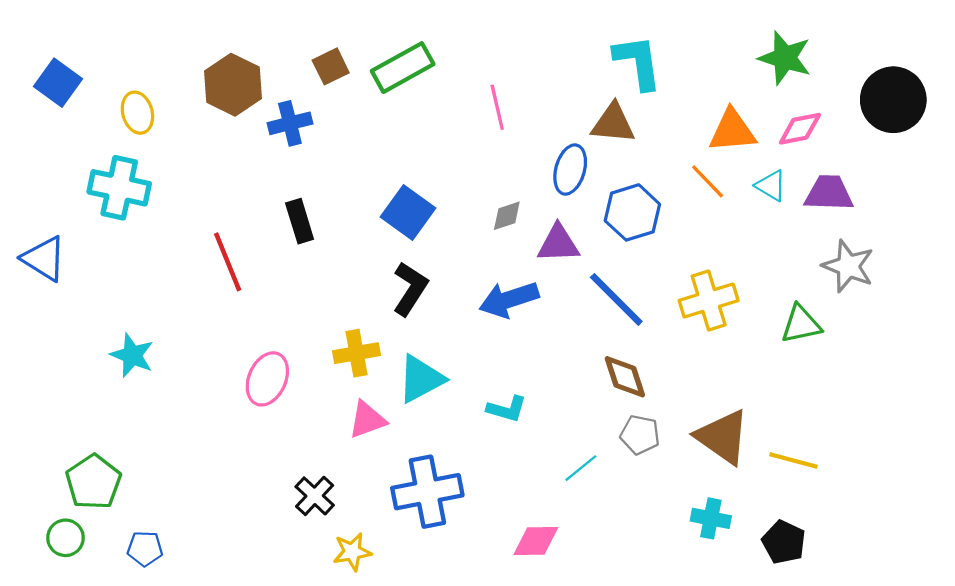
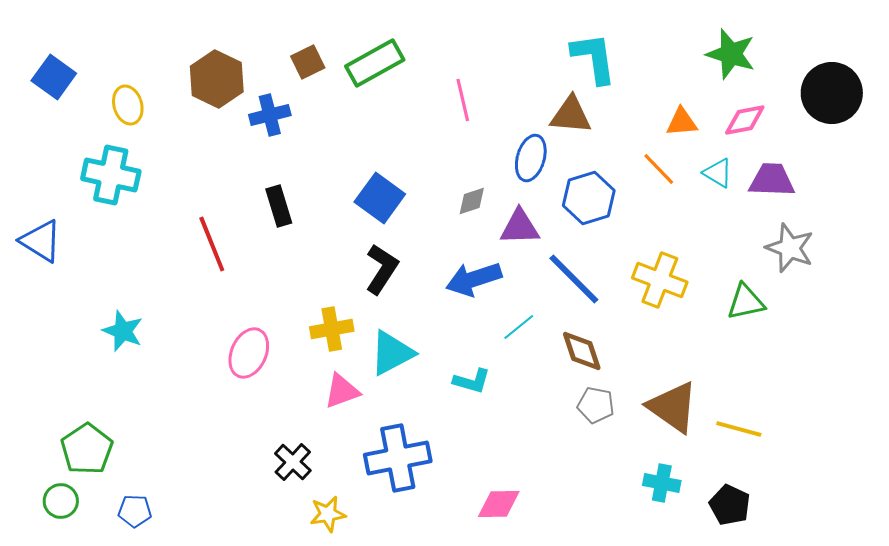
orange triangle: (732, 131) -> (682, 122), size x0.7
yellow cross: (709, 301) -> (660, 280), turned 38
cyan line: (581, 468) -> (519, 327), moved

